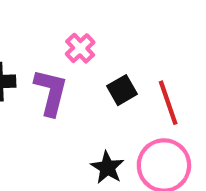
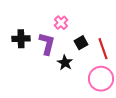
black star: (107, 168) -> (65, 63), moved

